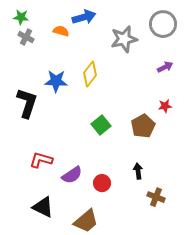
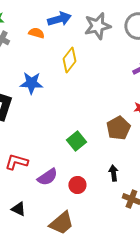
gray star: (124, 39) -> (97, 26), moved
yellow diamond: (90, 74) -> (69, 60), moved
green square: (101, 125) -> (76, 141), moved
black triangle: (43, 207) -> (18, 209), size x0.7

